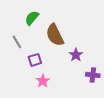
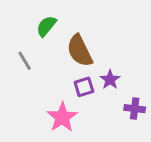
purple square: (35, 60) -> (84, 87), moved
pink star: (43, 81) -> (62, 117), size x1.5

